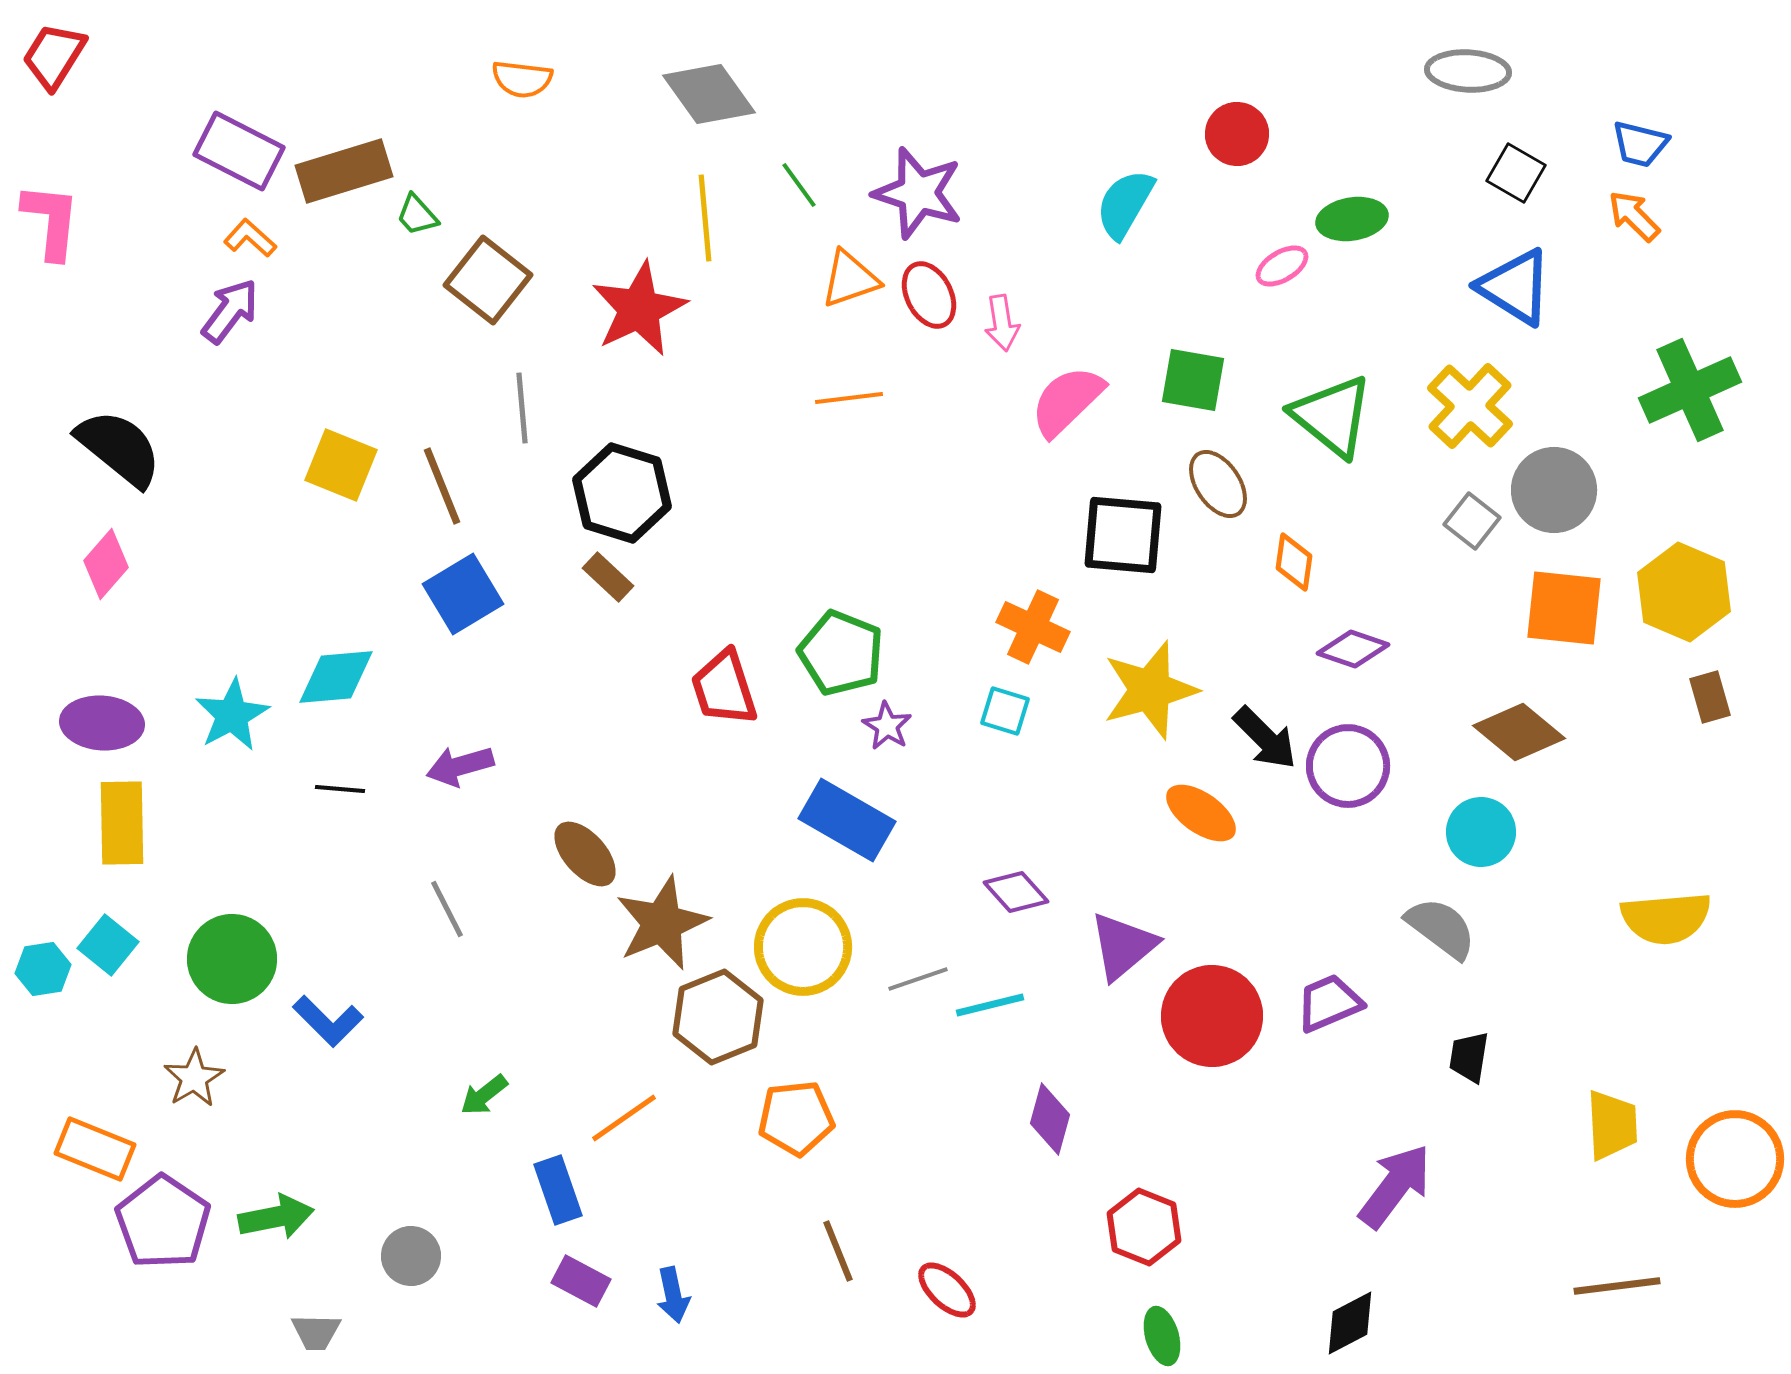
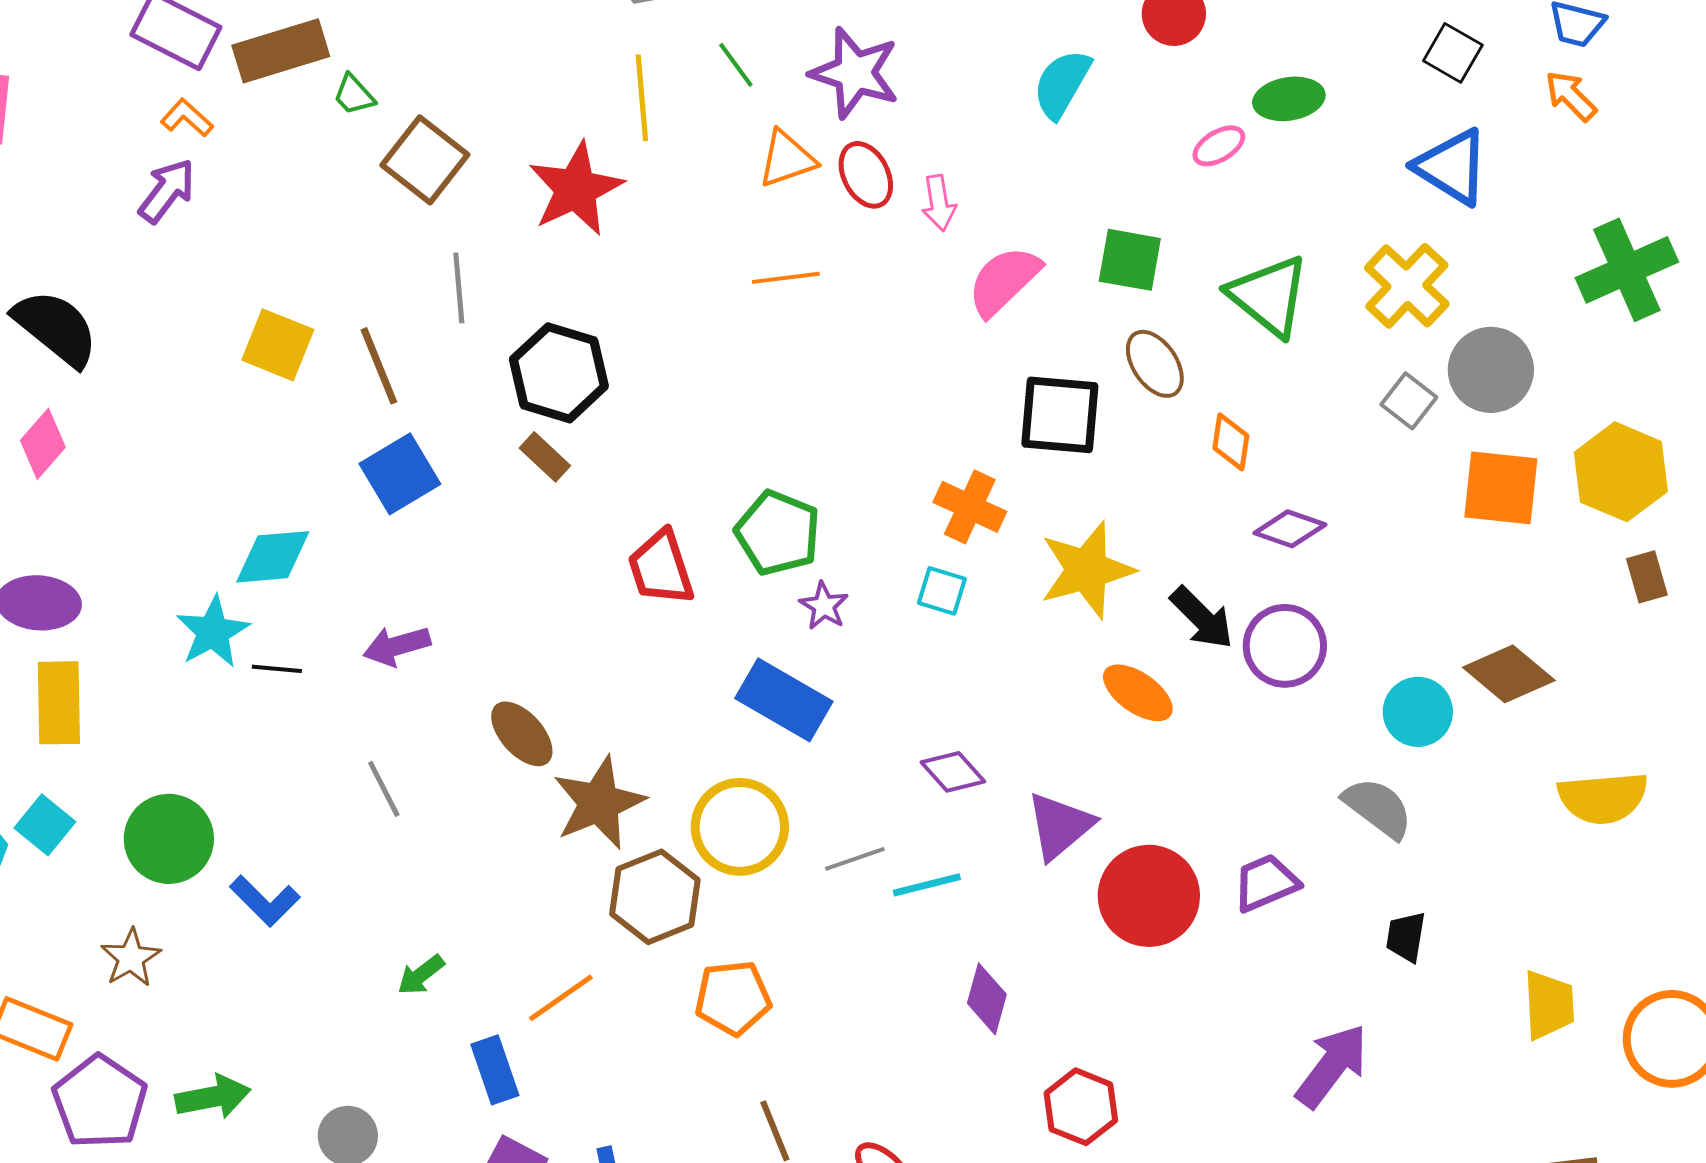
cyan star: (232, 715) -> (213, 632), moved
brown diamond: (1519, 732) -> (1509, 674), moved

